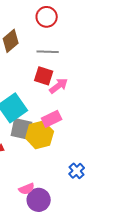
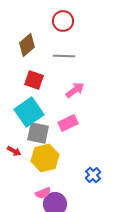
red square: (44, 76) -> (34, 80), moved
yellow hexagon: (40, 135) -> (45, 158), moved

